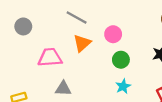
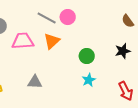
pink circle: (113, 34) -> (68, 17), moved
pink trapezoid: (50, 57) -> (23, 41), moved

